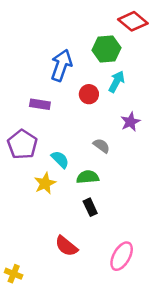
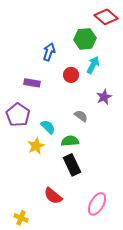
blue arrow: (61, 65) -> (49, 52), size x0.7
black rectangle: (90, 207) -> (72, 165), size x1.5
yellow cross: (14, 274) -> (21, 218), moved

